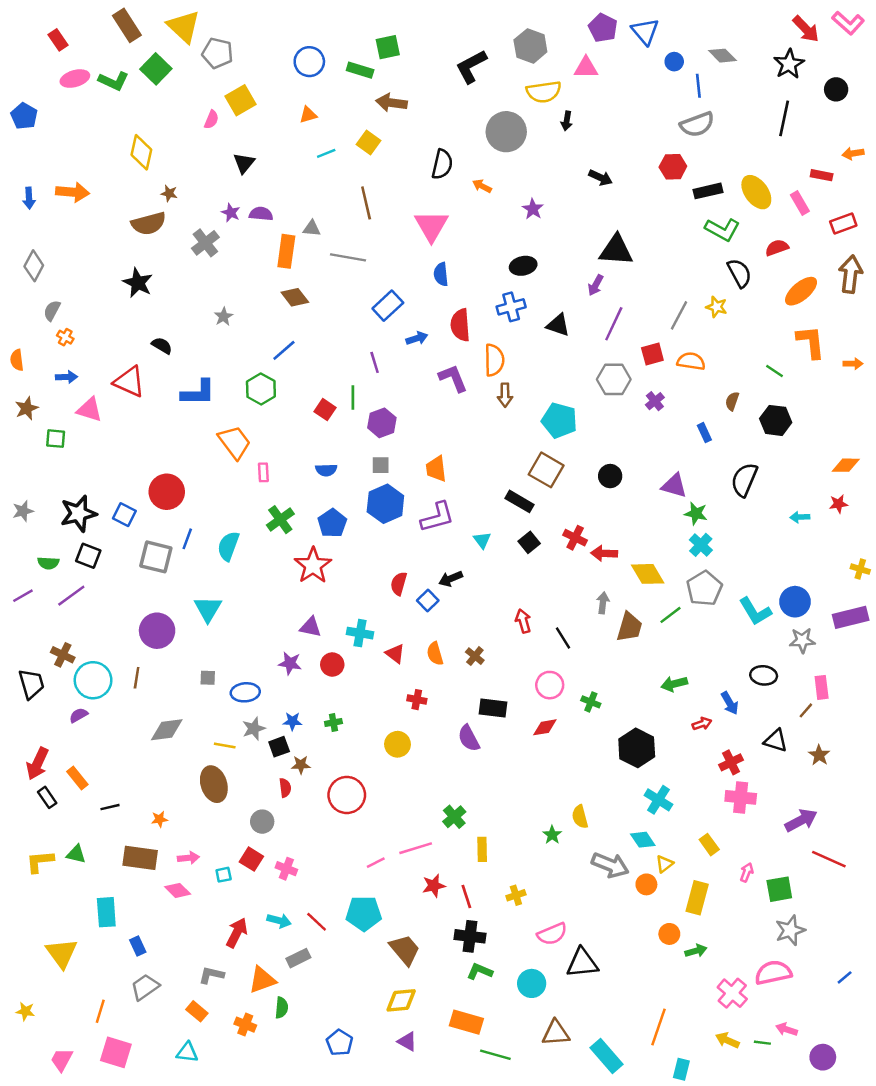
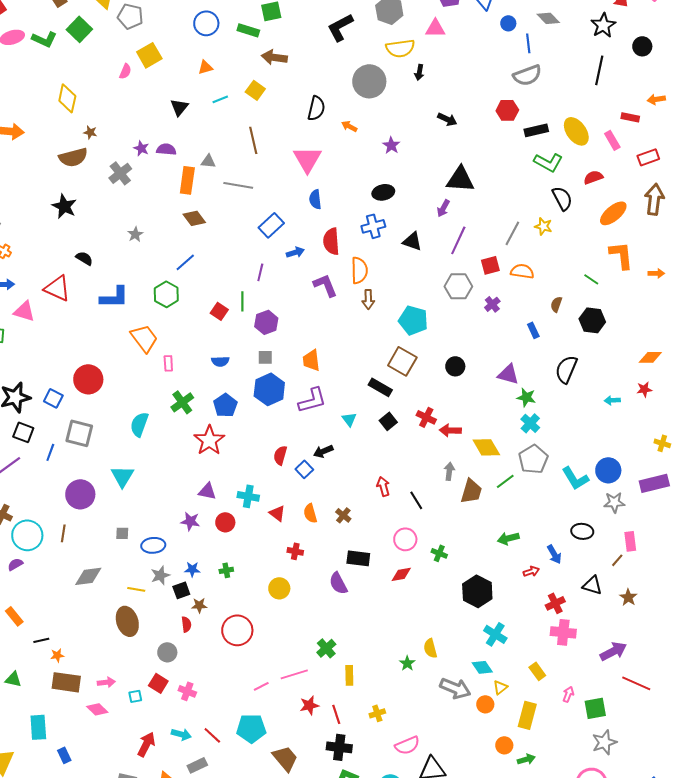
black triangle: (244, 163) -> (179, 107), moved
purple line: (375, 362) -> (260, 272), turned 30
blue line: (187, 539) -> (50, 452), moved
orange star: (159, 819) -> (57, 655), moved

